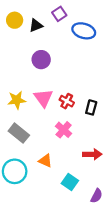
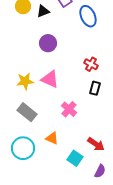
blue ellipse: (84, 31) -> (88, 16), turned 50
pink triangle: (43, 98) -> (50, 79), turned -30
red cross: (67, 101) -> (91, 64), moved
red arrow: (92, 154) -> (96, 144), moved, turned 36

